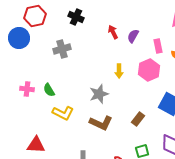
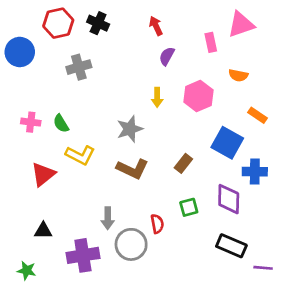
red hexagon: (35, 16) -> (58, 23), moved
red arrow: (113, 32) -> (156, 26), moved
purple semicircle: (133, 36) -> (167, 56), moved
pink rectangle: (158, 46) -> (211, 42), moved
red triangle: (36, 145) -> (43, 174), moved, turned -42

